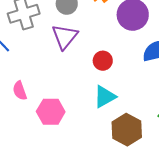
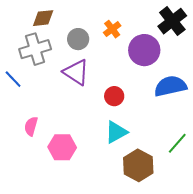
purple triangle: (65, 37) -> (76, 72), turned -36
pink semicircle: (20, 91) -> (31, 126), turned 36

